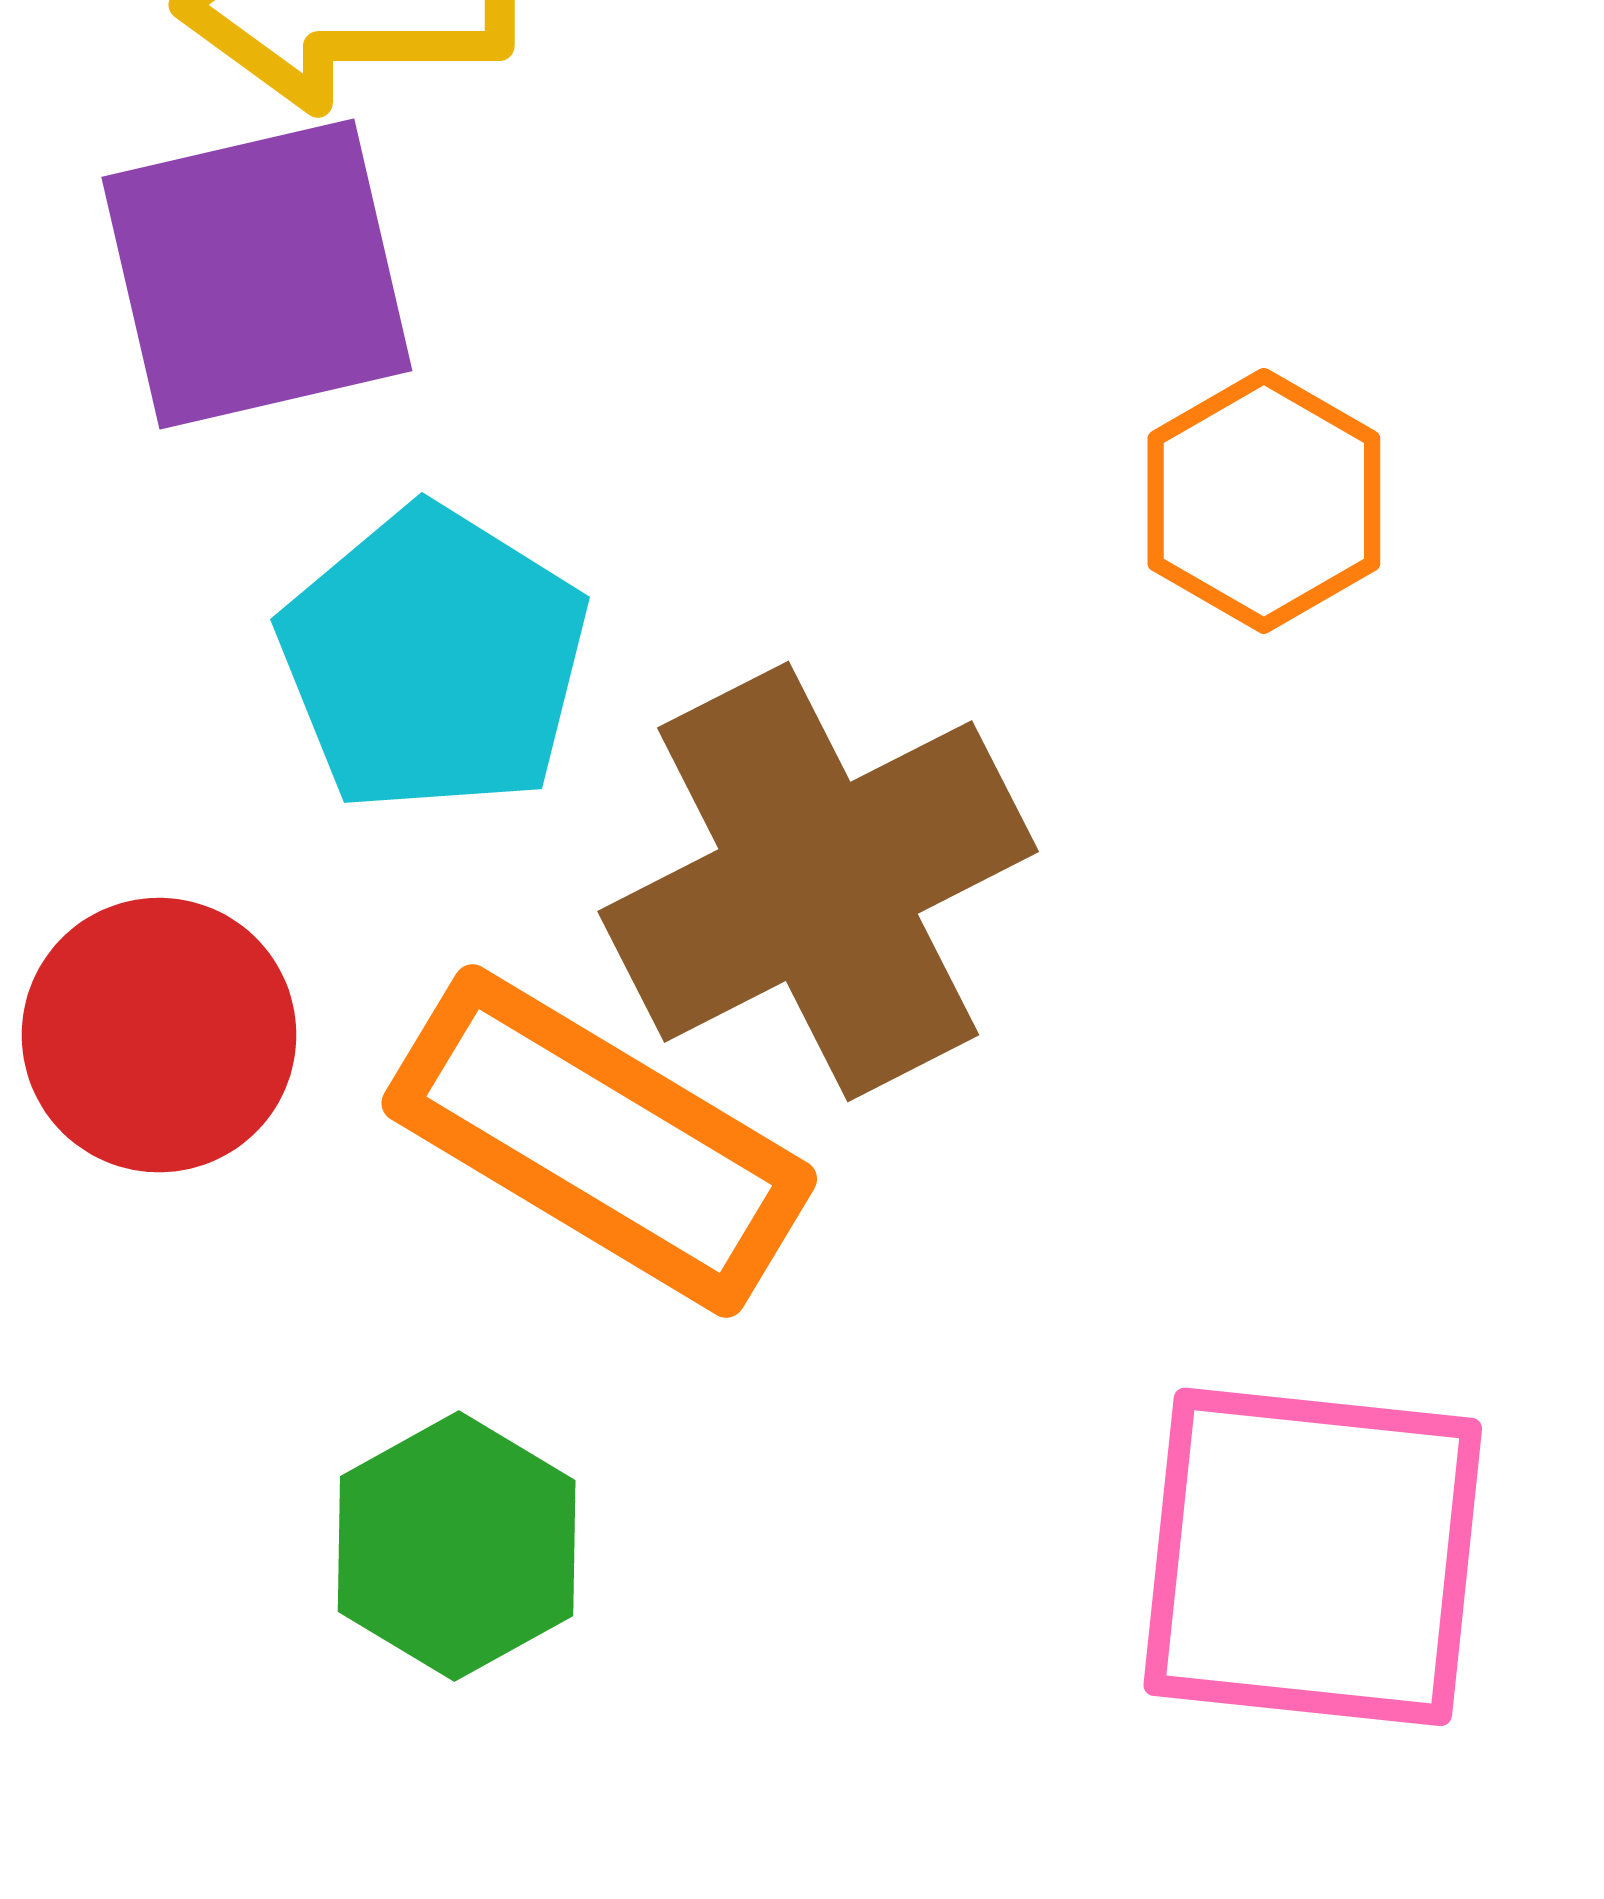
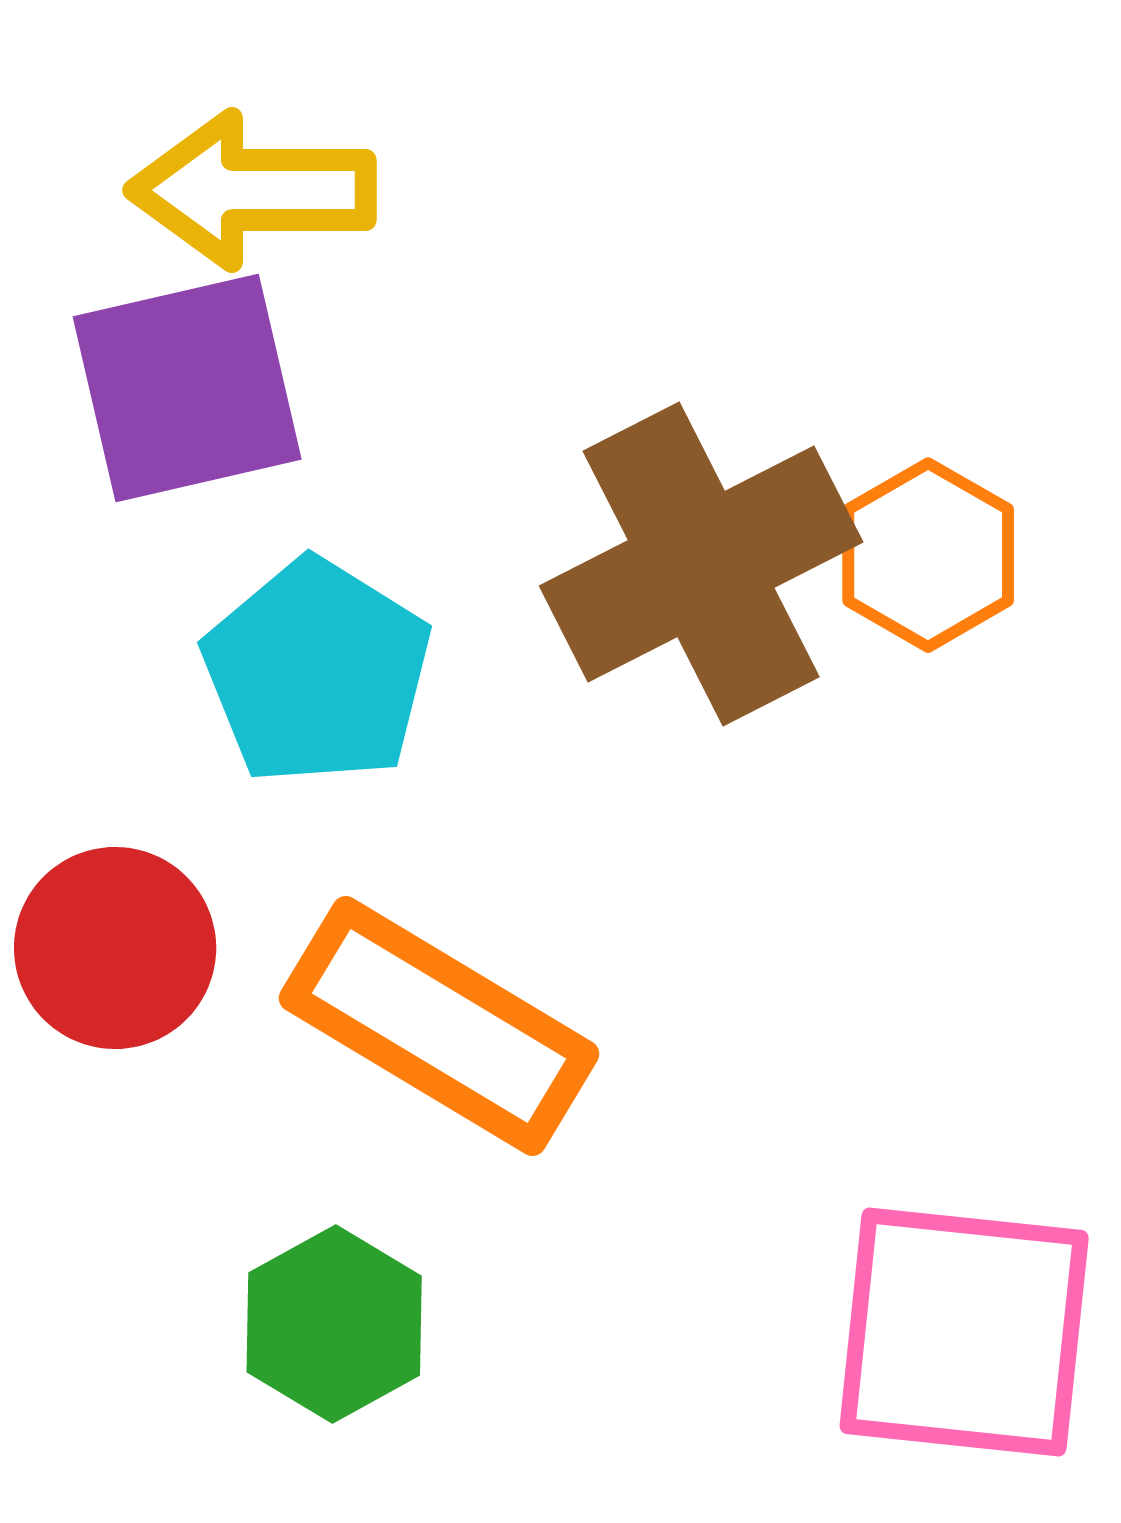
brown cross: (818, 881) -> (701, 564), moved

